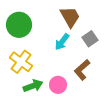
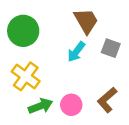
gray square: (90, 39) -> (111, 48), turned -35
brown L-shape: (82, 70) -> (107, 100), moved

